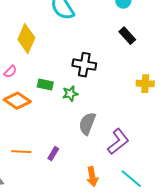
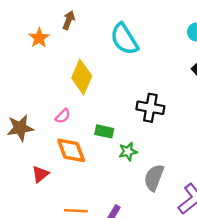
green star: (70, 94) -> (128, 152), moved
orange diamond: (17, 101) -> (71, 150), turned 36

